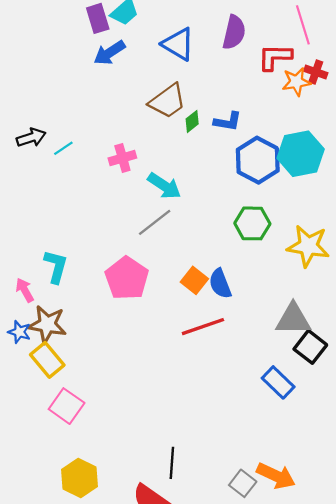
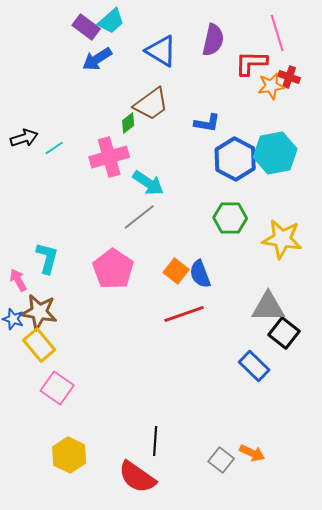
purple rectangle: (98, 18) -> (86, 27), turned -36
green diamond: (192, 121) -> (128, 123), moved
pink cross: (122, 158) -> (109, 157), size x1.5
orange arrow: (276, 476) -> (252, 453), size x0.7

